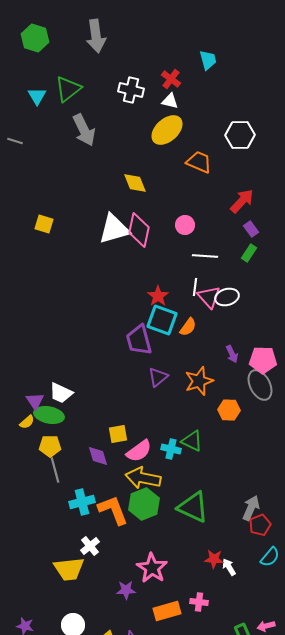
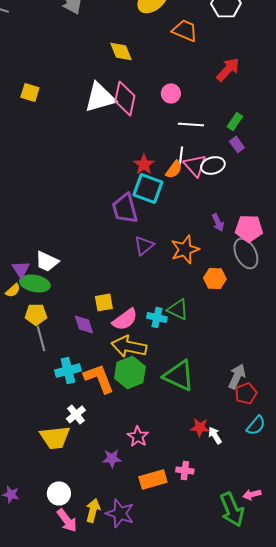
purple rectangle: (251, 229) -> (237, 144), moved
orange semicircle: (188, 327) -> (174, 169), moved
pink star: (152, 568) -> (138, 436), size x0.7

